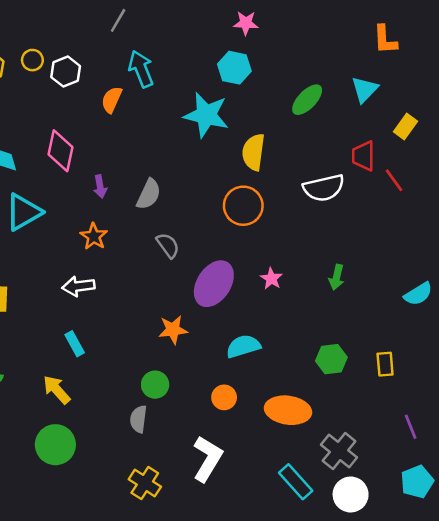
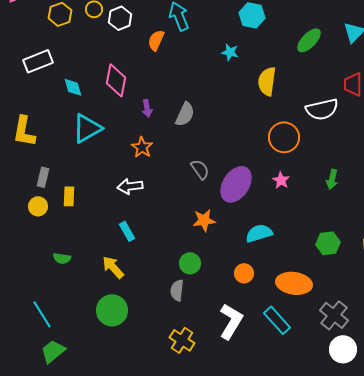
cyan star: (206, 115) -> (230, 52), size x0.5
orange circle: (243, 206) -> (284, 137), moved
gray semicircle: (168, 245) -> (200, 169), moved
cyan rectangle: (296, 482) -> (277, 320), moved

